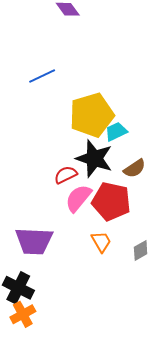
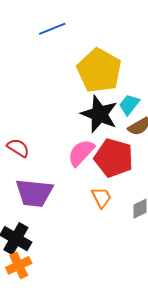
yellow pentagon: (92, 115) -> (99, 71), turned -30
cyan trapezoid: (116, 132) -> (129, 105), moved, turned -30
red semicircle: (66, 175) -> (18, 148), moved, turned 55

